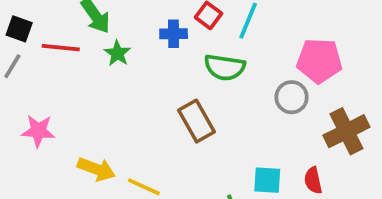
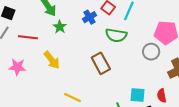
blue cross: (174, 34) -> (90, 17), turned -32
red line: (61, 48) -> (28, 37), moved
yellow arrow: (96, 169) -> (52, 60), moved, turned 30

